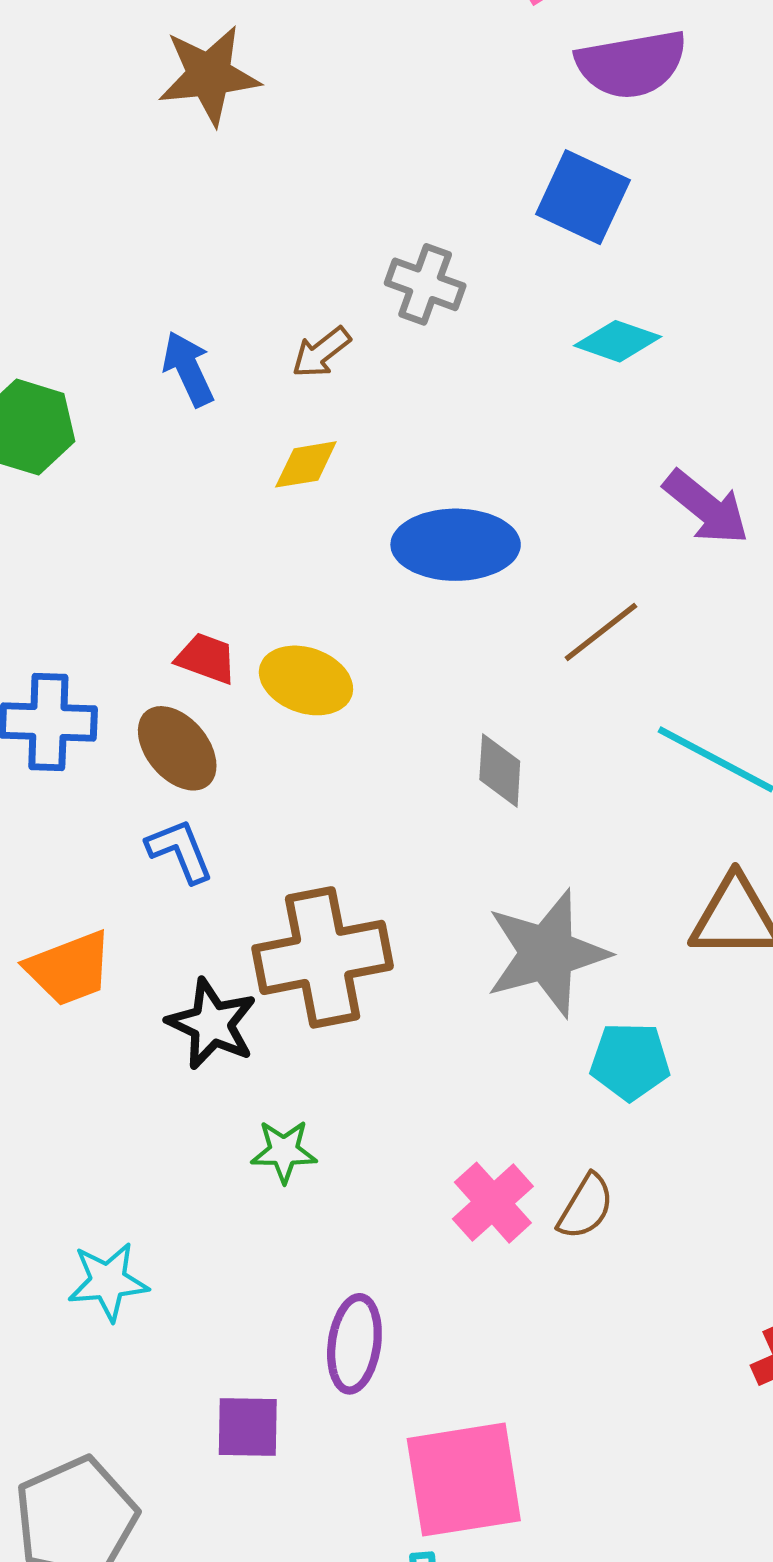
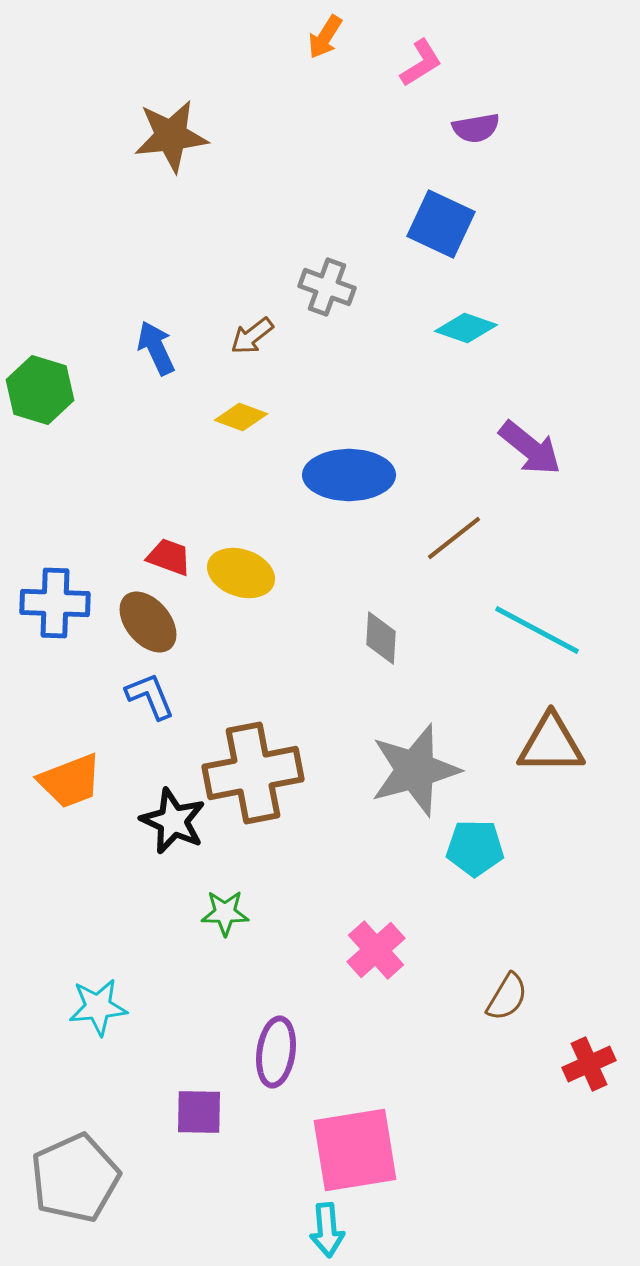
purple semicircle: (631, 64) -> (476, 128), size x0.6
yellow diamond: (306, 464) -> (241, 417), turned 30
brown semicircle: (586, 1207) -> (507, 997), moved

